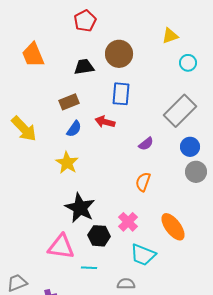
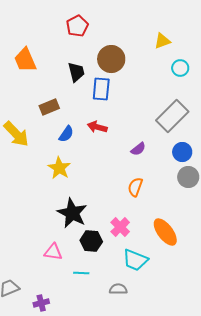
black trapezoid: (84, 67) -> (76, 72), turned 85
blue rectangle: (121, 94) -> (101, 89), moved
brown rectangle: (69, 102) -> (49, 107), moved
pink triangle: (61, 247) -> (53, 252), size x0.7

